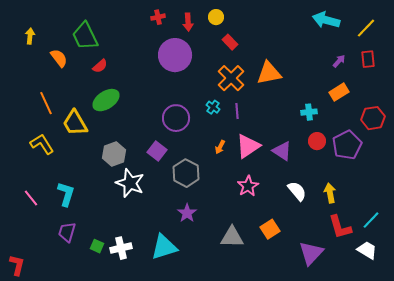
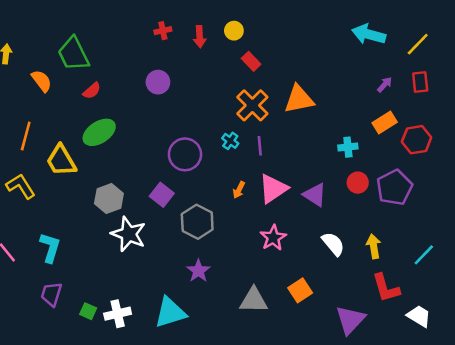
purple circle: (175, 55) -> (158, 82), moved, size x0.6
orange line: (46, 103) -> (26, 136), turned 40
red hexagon: (373, 118) -> (417, 140), moved
cyan line: (371, 220) -> (424, 255), moved

